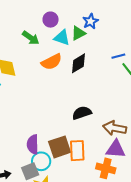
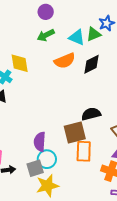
purple circle: (51, 20) -> (46, 12), moved
green arrow: (31, 38) -> (46, 35), turned 114
brown square: (60, 147) -> (75, 132), moved

